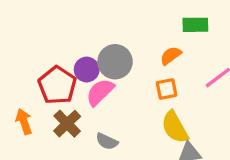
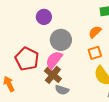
purple circle: (87, 70) -> (44, 17), moved
brown cross: (67, 124) -> (53, 75), moved

